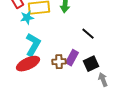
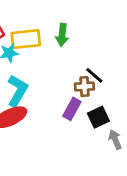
brown cross: (59, 62) -> (84, 86), moved

